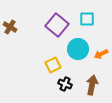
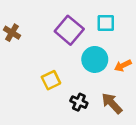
yellow square: (53, 65) -> (51, 80), moved
brown arrow: (92, 85) -> (112, 103), turned -54

